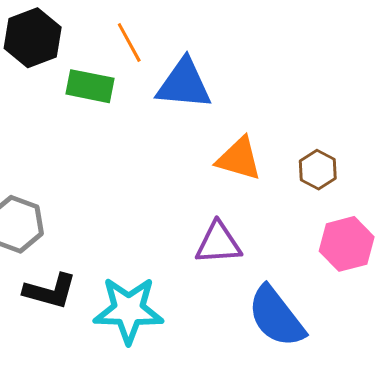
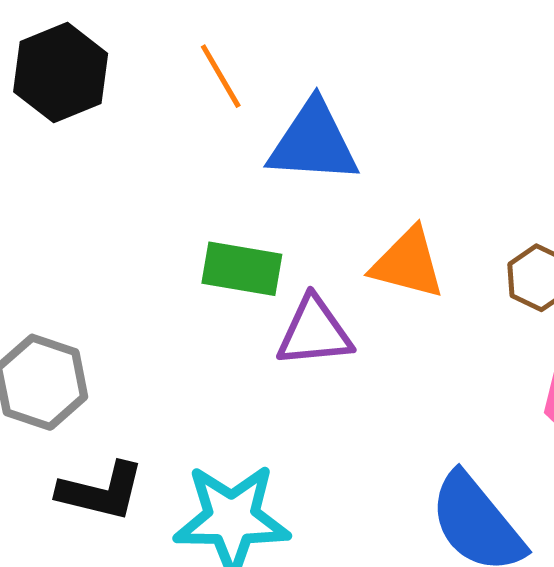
green rectangle: (90, 86) -> (242, 269), moved
purple triangle: (218, 243) -> (314, 332), moved

